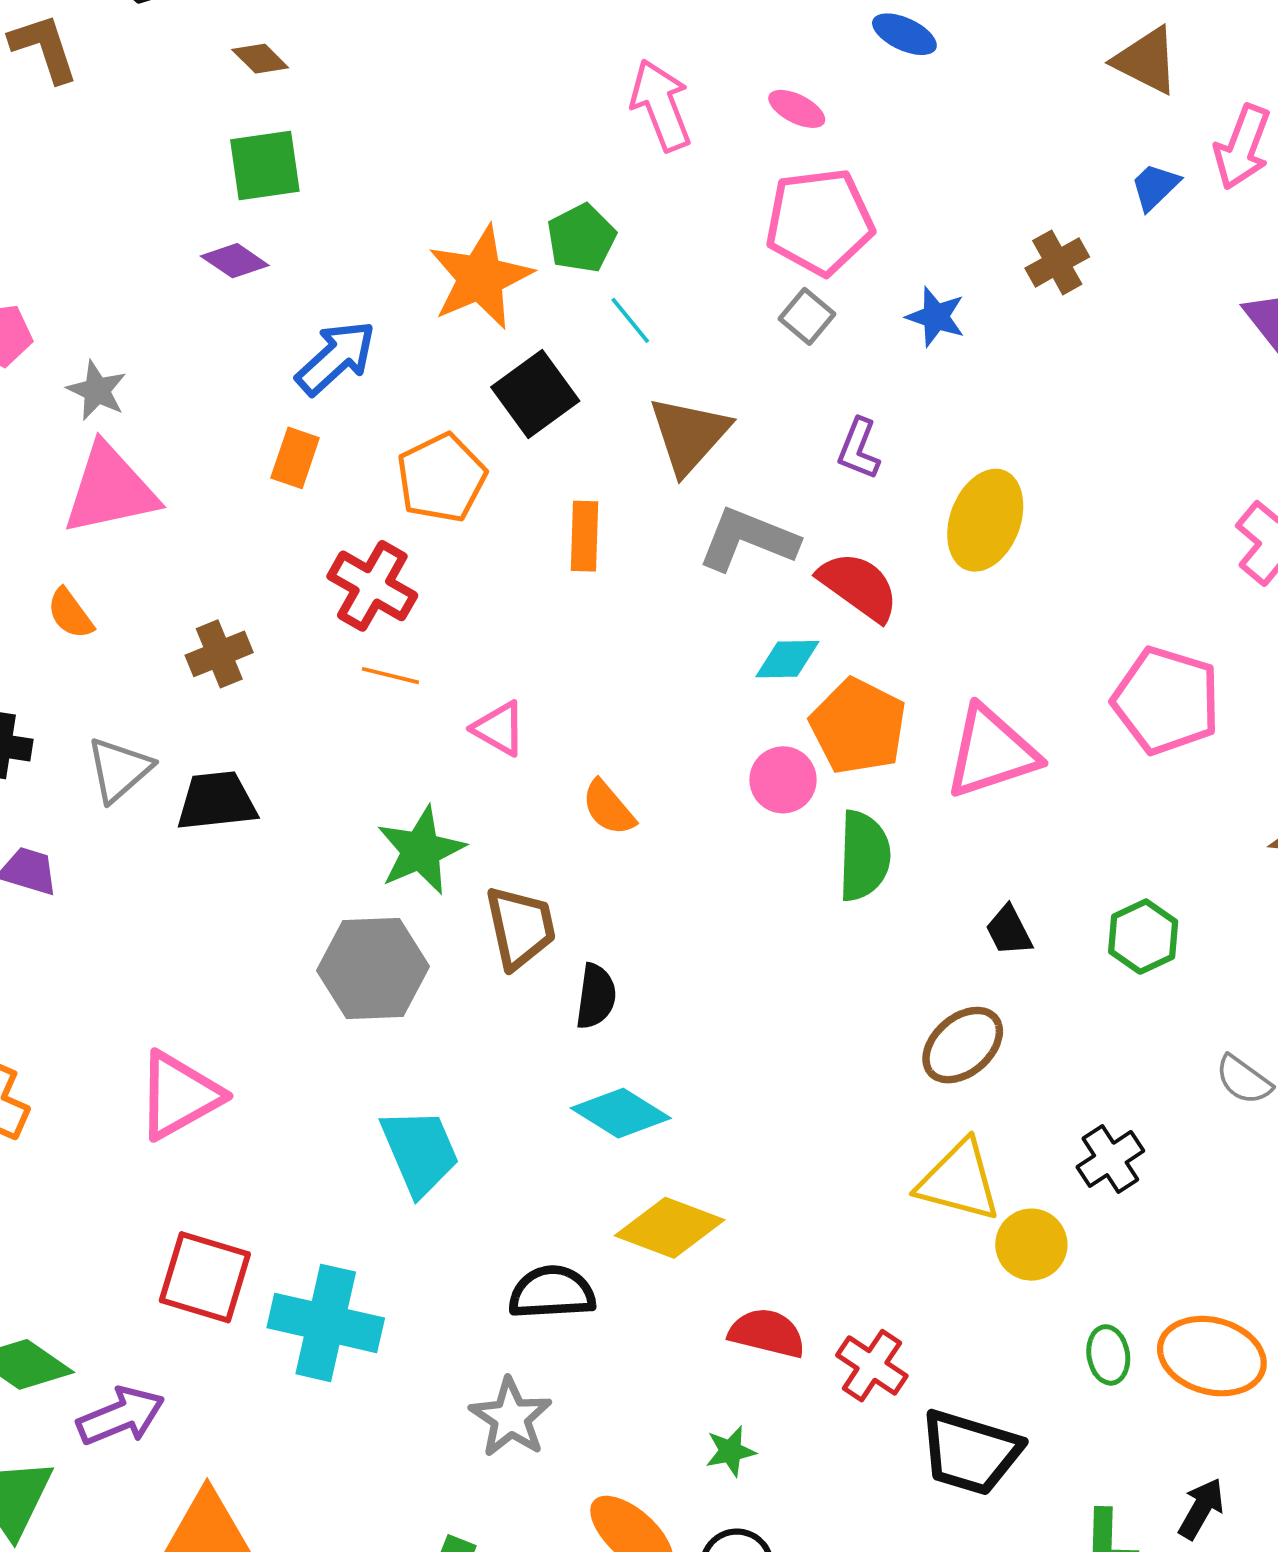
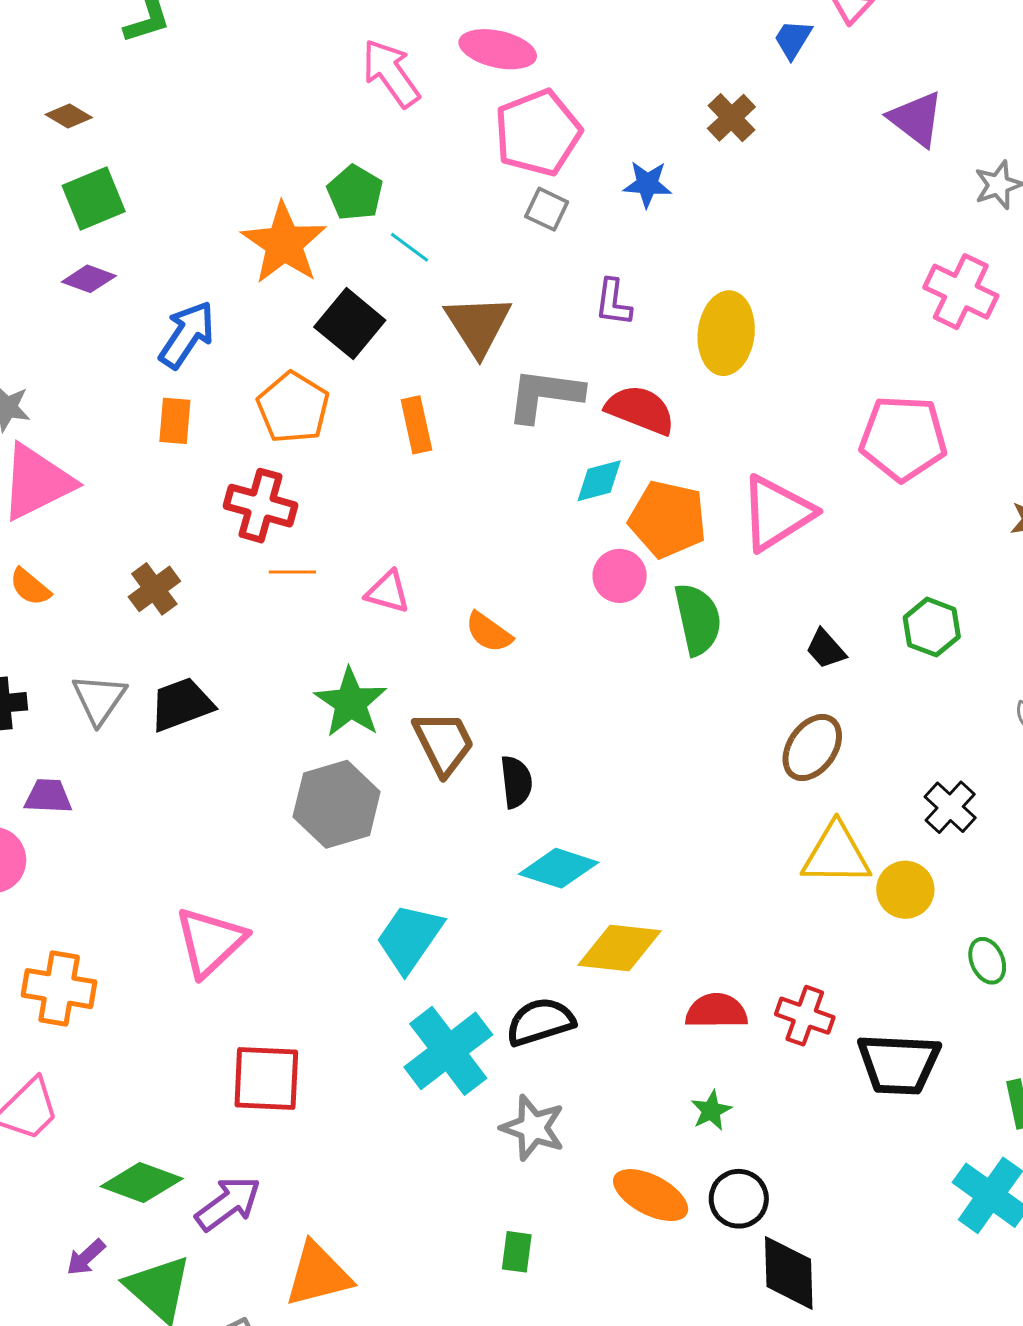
pink ellipse: (797, 109) -> (498, 49), size x1.6
cyan trapezoid: (420, 1152) -> (409, 938), turned -108
cyan cross: (326, 1323) -> (448, 1051), moved, turned -36

